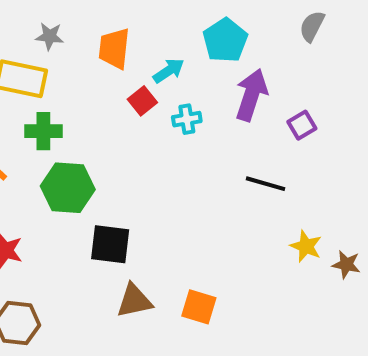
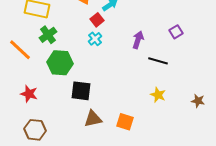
purple arrow: (251, 95) -> (138, 40), moved, size x0.7
cyan cross: (187, 119) -> (95, 39), moved, turned -32
green cross: (43, 131) -> (48, 35), turned -36
yellow star: (306, 246) -> (158, 95), moved

